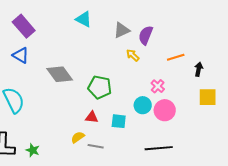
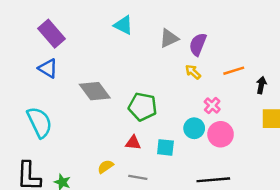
yellow arrow: (133, 55) -> (193, 72), moved
yellow semicircle: (78, 137) -> (105, 167), moved

